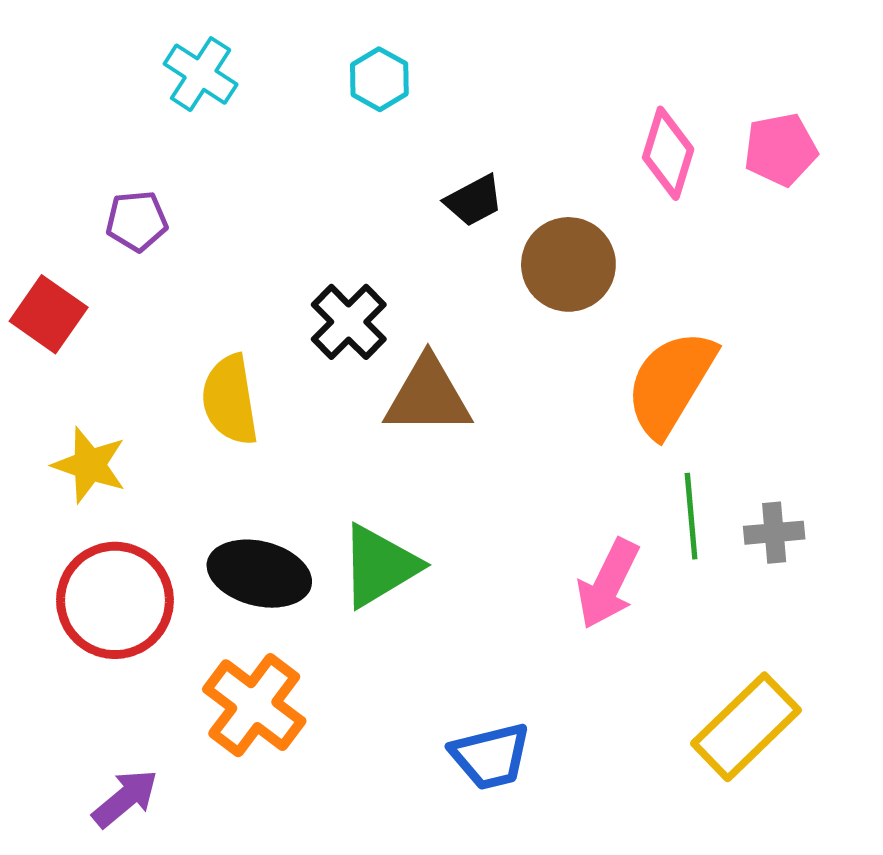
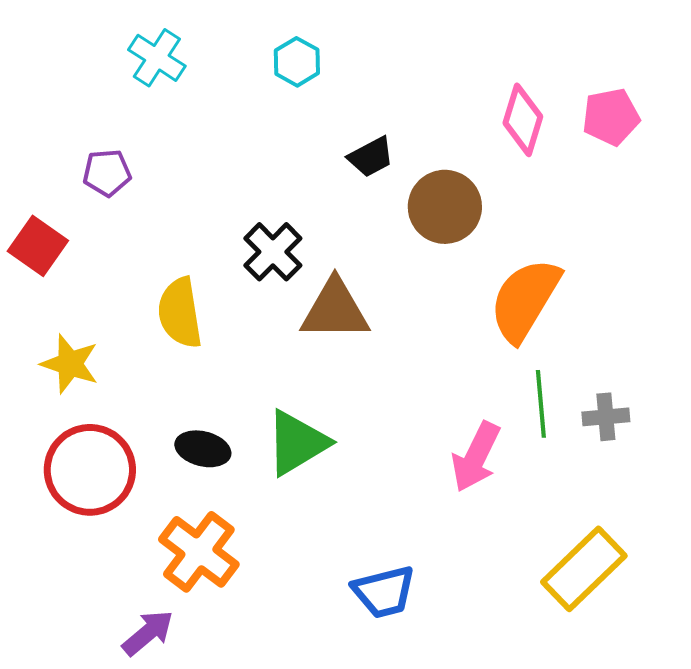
black ellipse: (259, 574) -> (203, 449), size x0.7
purple arrow: (125, 798) -> (148, 633), moved

